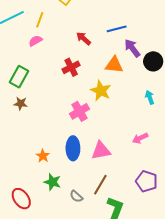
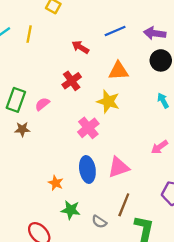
pink semicircle: (35, 41) -> (42, 104), moved
purple arrow: (132, 48) -> (155, 33), moved, turned -36

